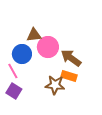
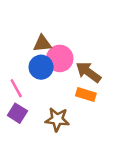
blue circle: (22, 54) -> (41, 67), moved
brown star: (55, 85) -> (57, 119), moved

